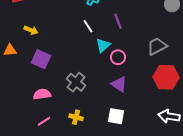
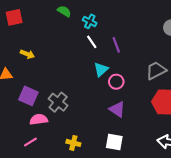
white line: (88, 26) -> (92, 42), moved
purple square: (41, 59) -> (28, 96), moved
gray cross: (76, 82) -> (58, 102), moved
pink line: (44, 121) -> (30, 142), moved

